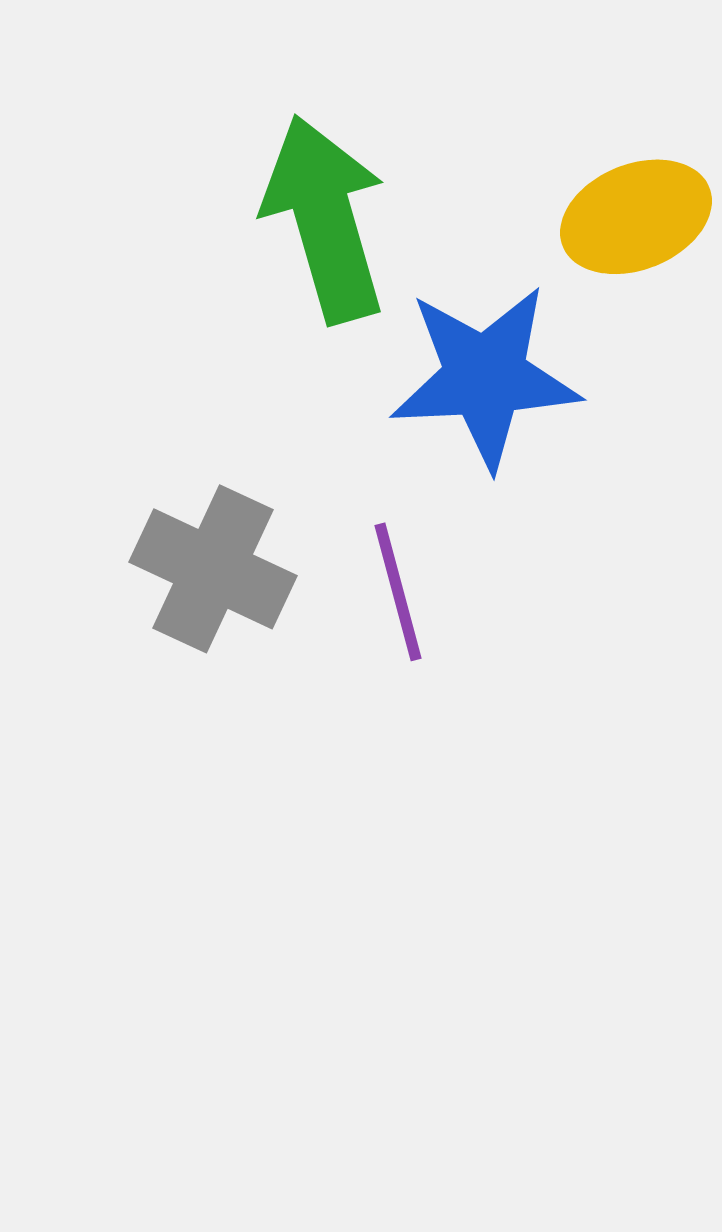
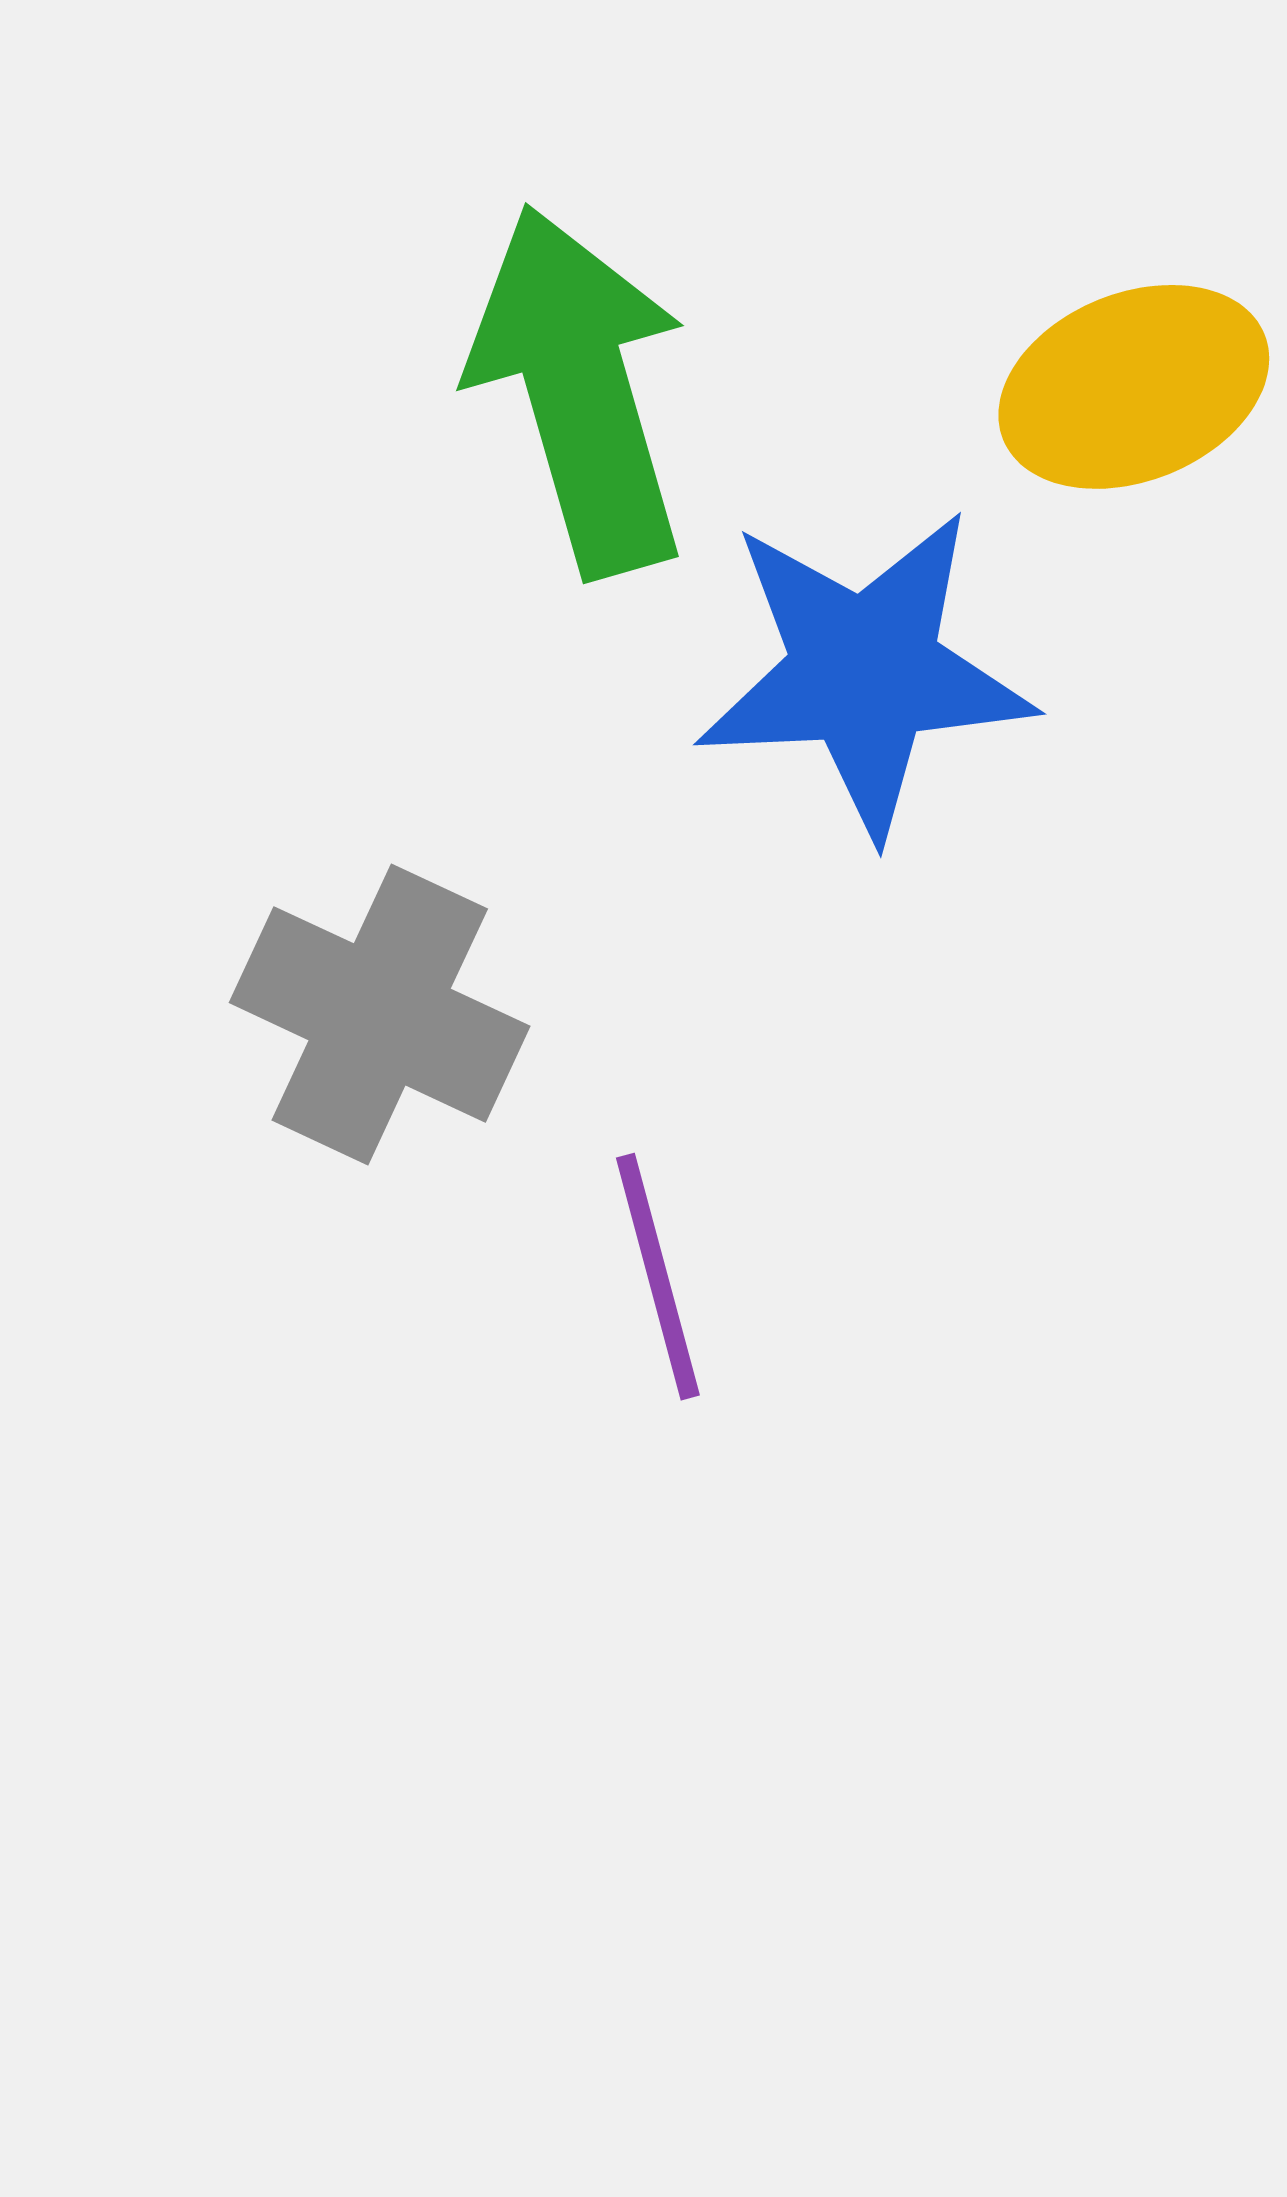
purple line: (398, 592) -> (658, 1277), moved

